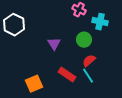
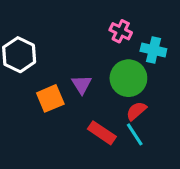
green circle: (84, 40) -> (128, 78), size x1.5
orange square: (34, 84) -> (50, 98), moved

